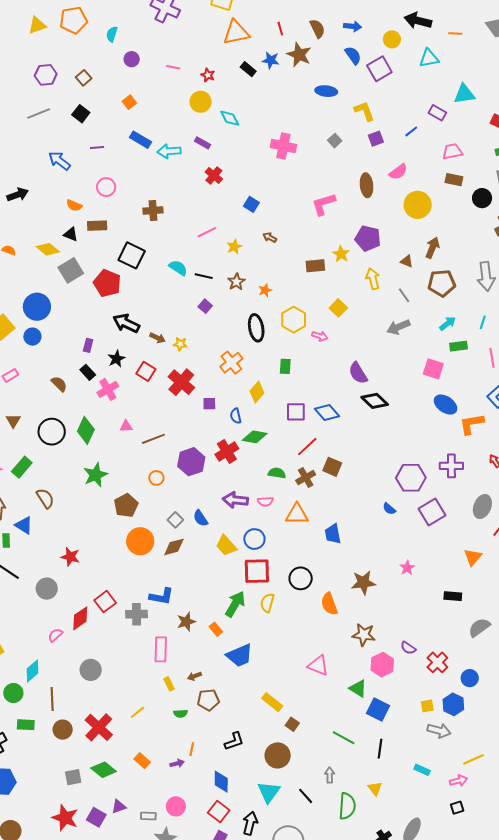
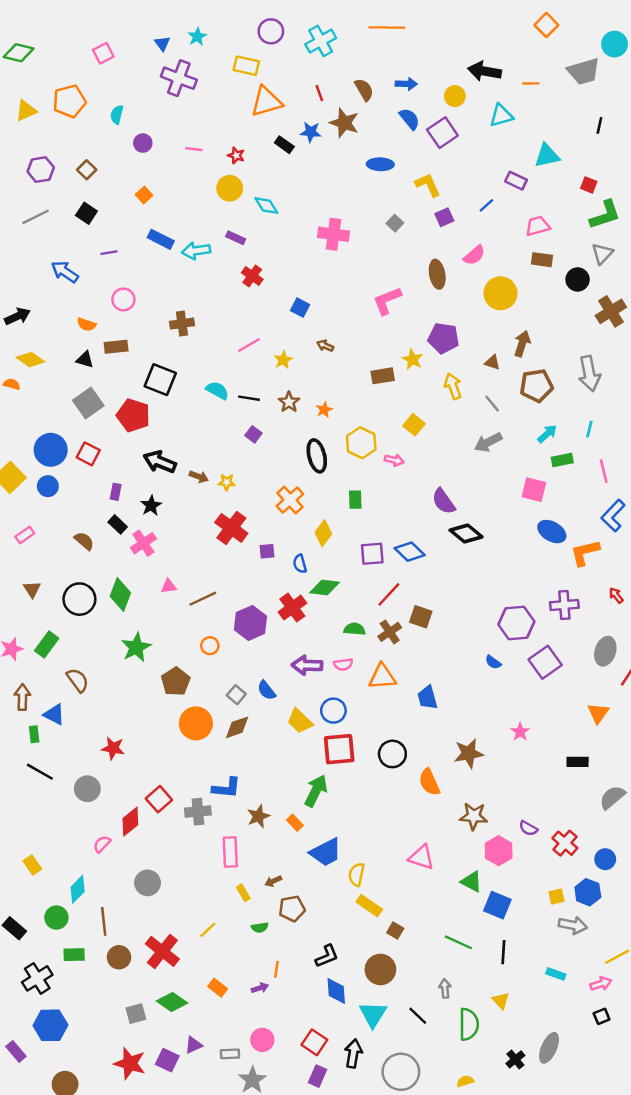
yellow diamond: (48, 249) -> (30, 360), moved
red square: (146, 371) -> (88, 454), moved
yellow semicircle: (267, 603) -> (356, 874), moved
blue diamond: (221, 782) -> (336, 991), moved

